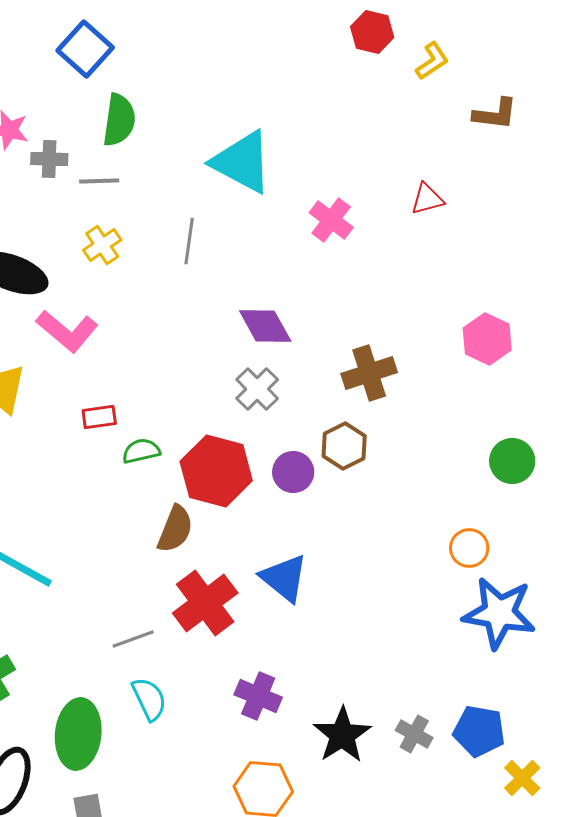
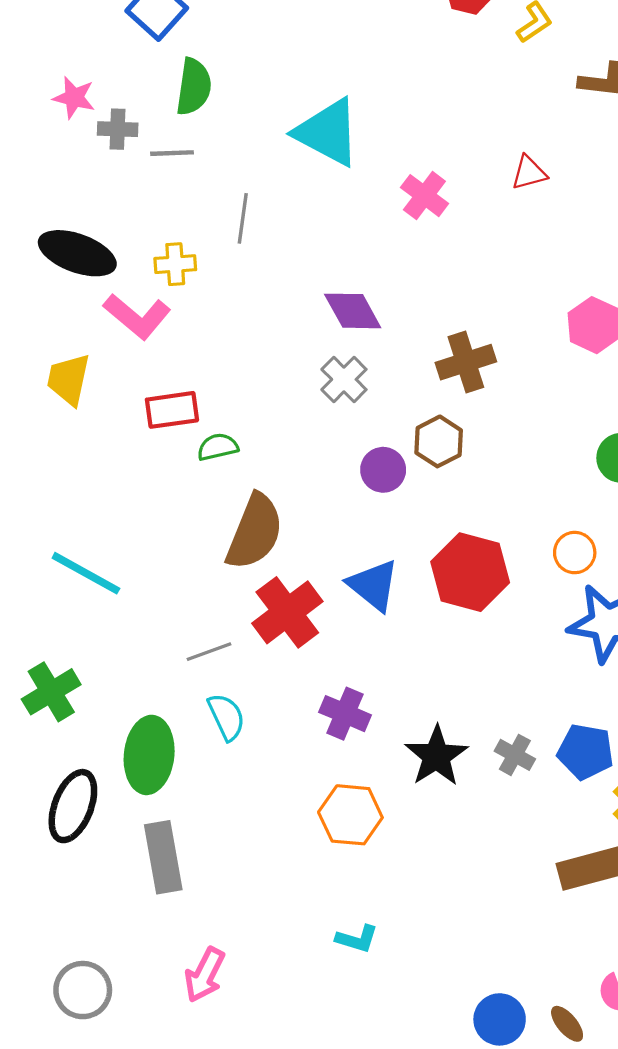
gray line: (189, 241) -> (243, 218), moved
yellow cross: (102, 245) -> (175, 264), moved, turned 30
red rectangle: (99, 417) -> (172, 410), size x1.4
red hexagon: (216, 471) -> (470, 572), moved
brown semicircle: (175, 529) -> (255, 532), size x1.5

